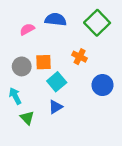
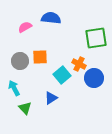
green square: (97, 23) -> (96, 38), moved, turned 35
orange cross: (80, 57) -> (79, 64), moved
cyan square: (57, 82) -> (62, 75), moved

